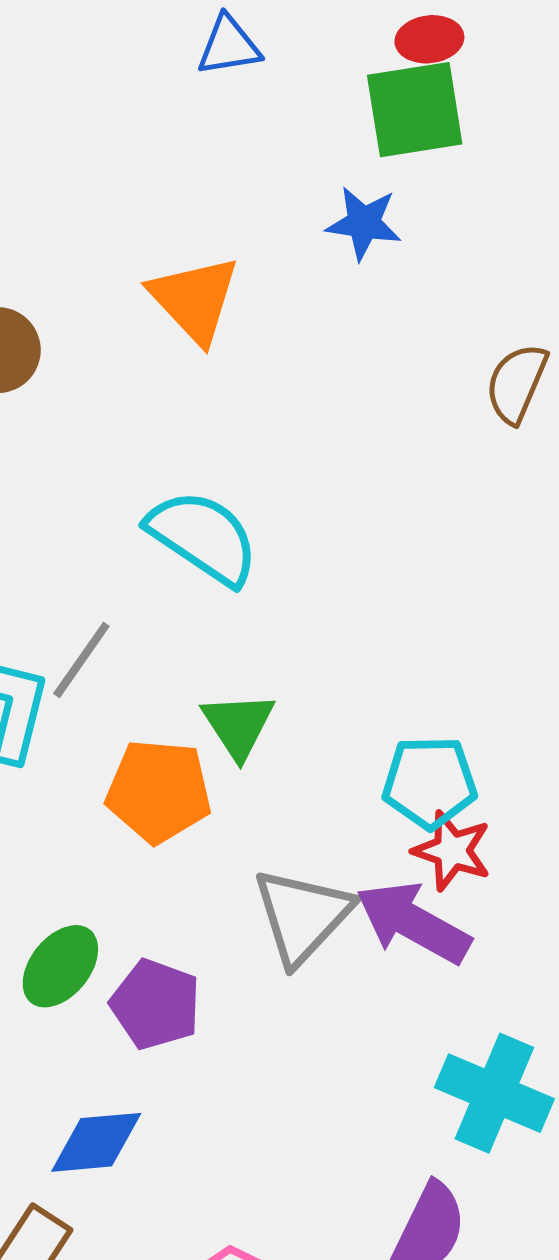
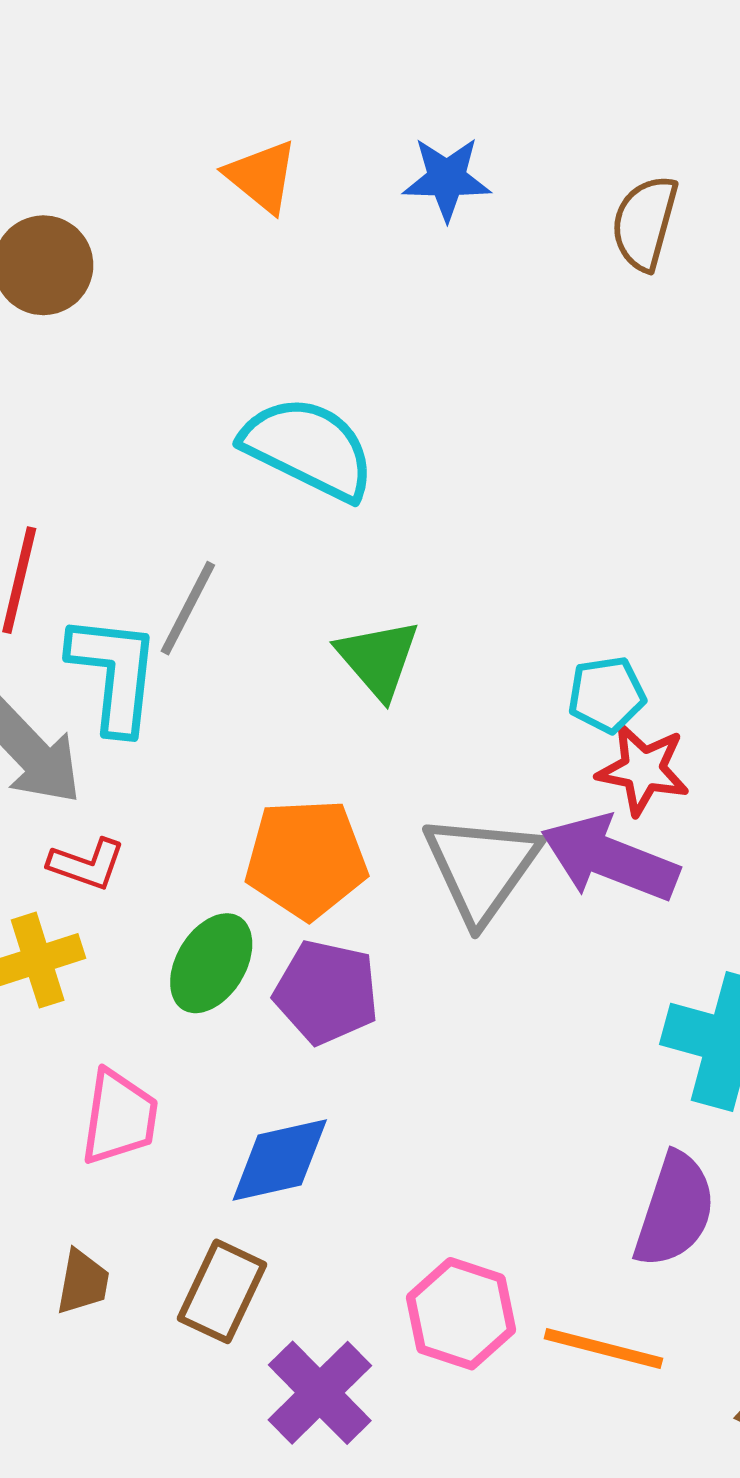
blue star: (364, 223) -> (447, 179), moved
orange triangle: (194, 299) -> (262, 176), size x0.7
cyan pentagon: (430, 782) -> (607, 695), size x0.7
orange pentagon: (159, 791) -> (306, 859), moved

